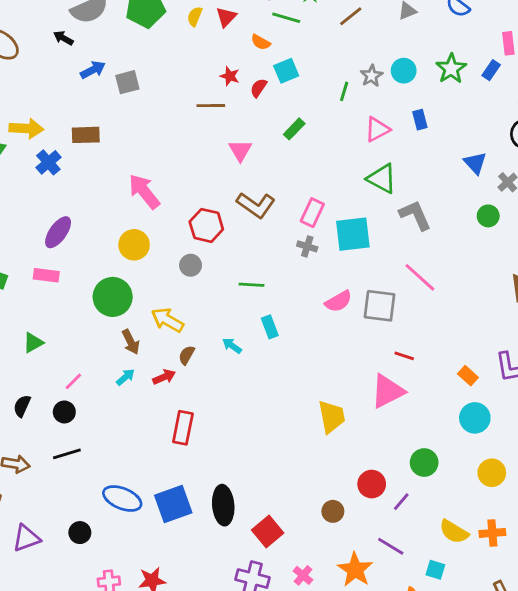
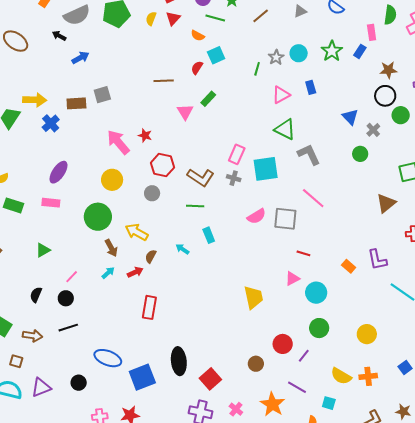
red star: (230, 76) -> (145, 135), moved
gray square: (127, 82) -> (102, 95), moved
green rectangle: (294, 129) -> (208, 99), moved
brown L-shape: (256, 205) -> (201, 177), moved
pink triangle: (387, 391) -> (292, 279), size x0.6
cyan circle: (475, 418) -> (316, 293), moved
blue square: (173, 504) -> (142, 377), moved

